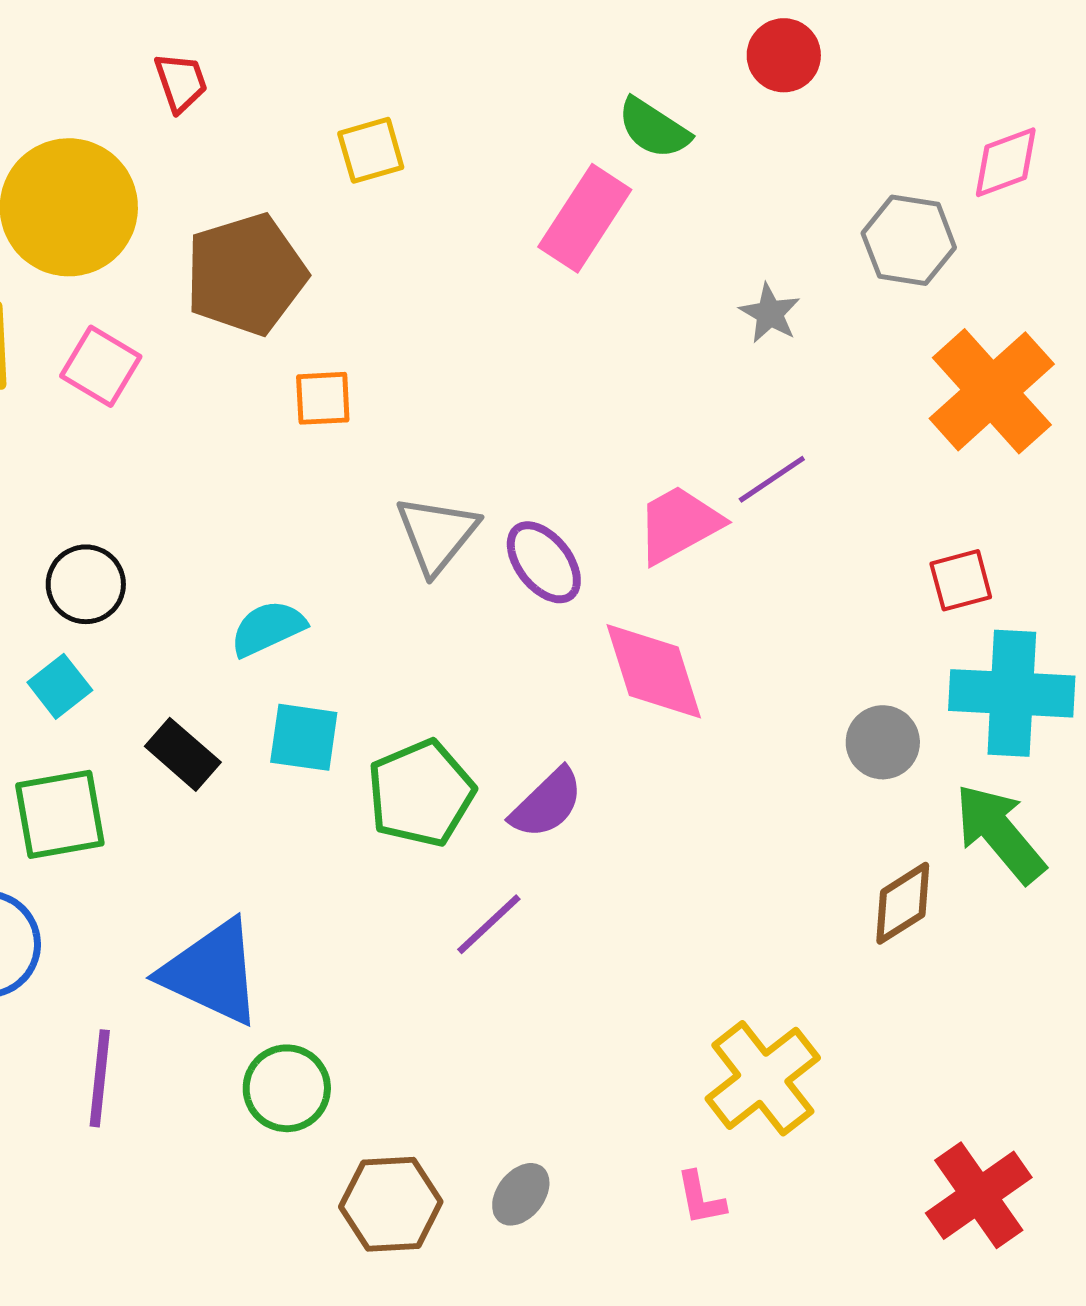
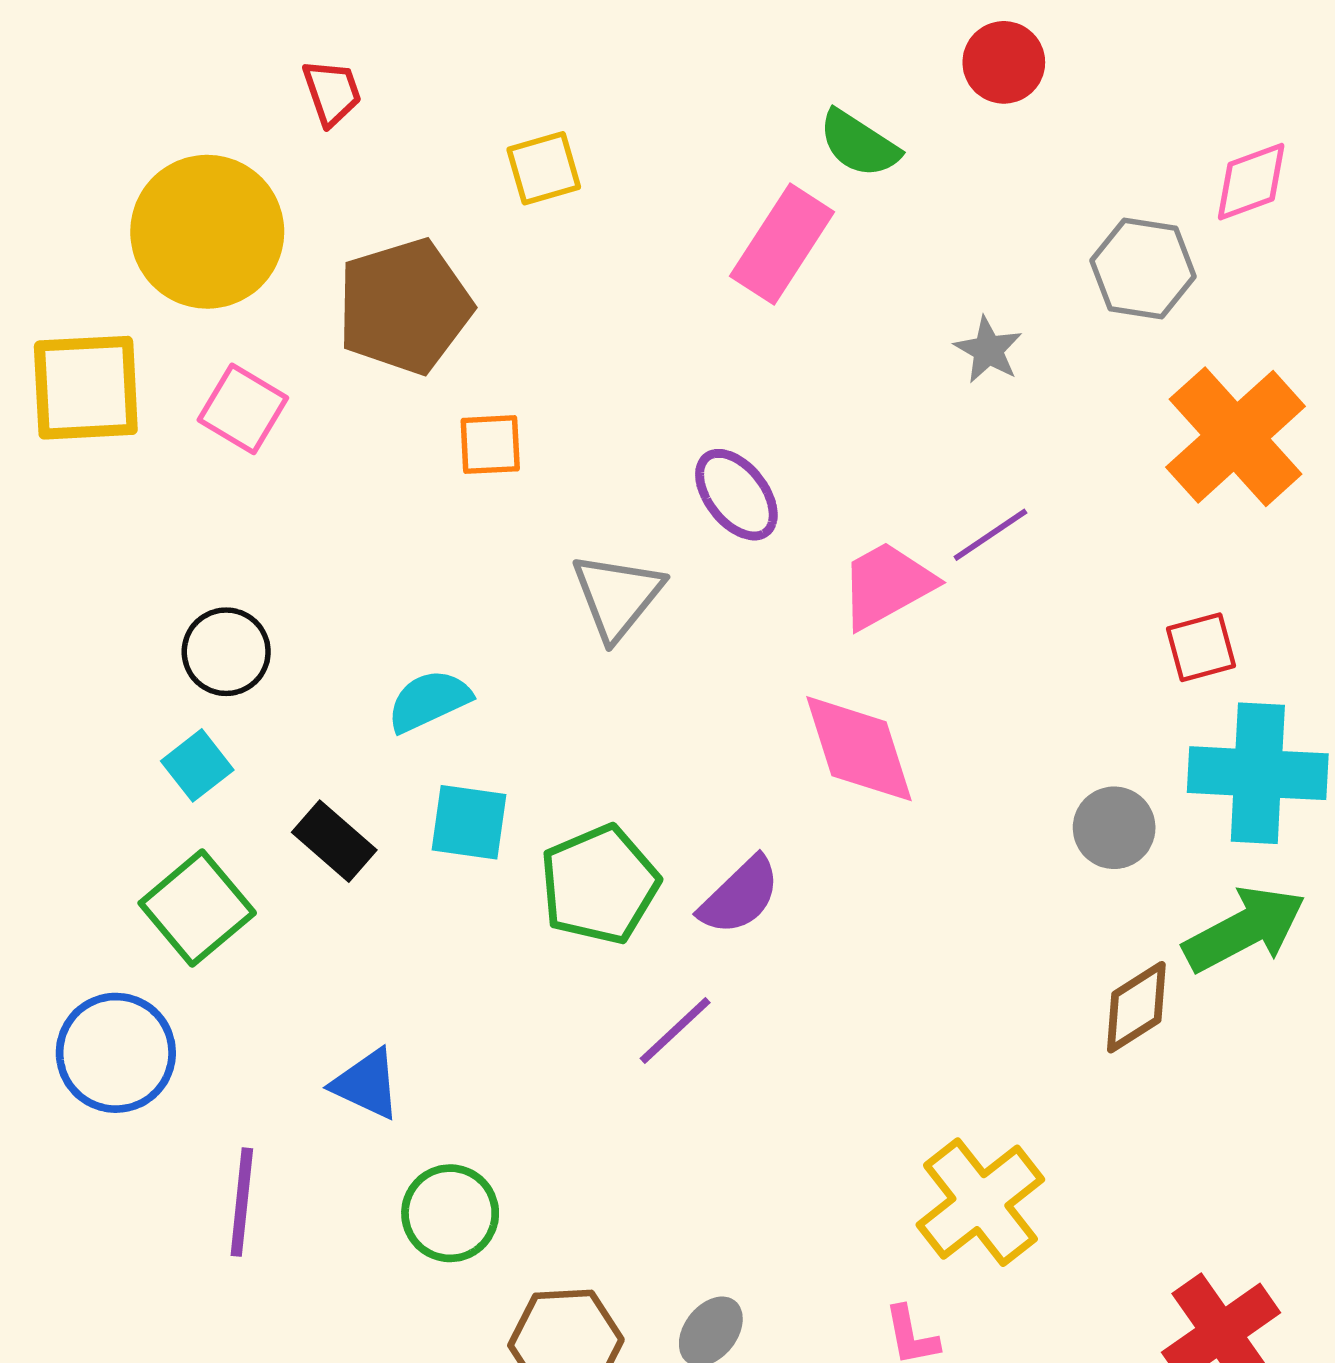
purple ellipse: (544, 562) -> (736, 495), moved
green square: (60, 814) -> (197, 908), turned -30
green arrow: (1000, 833) -> (1244, 929), turned 102
blue triangle: (212, 972) -> (367, 1084), size x0.6

